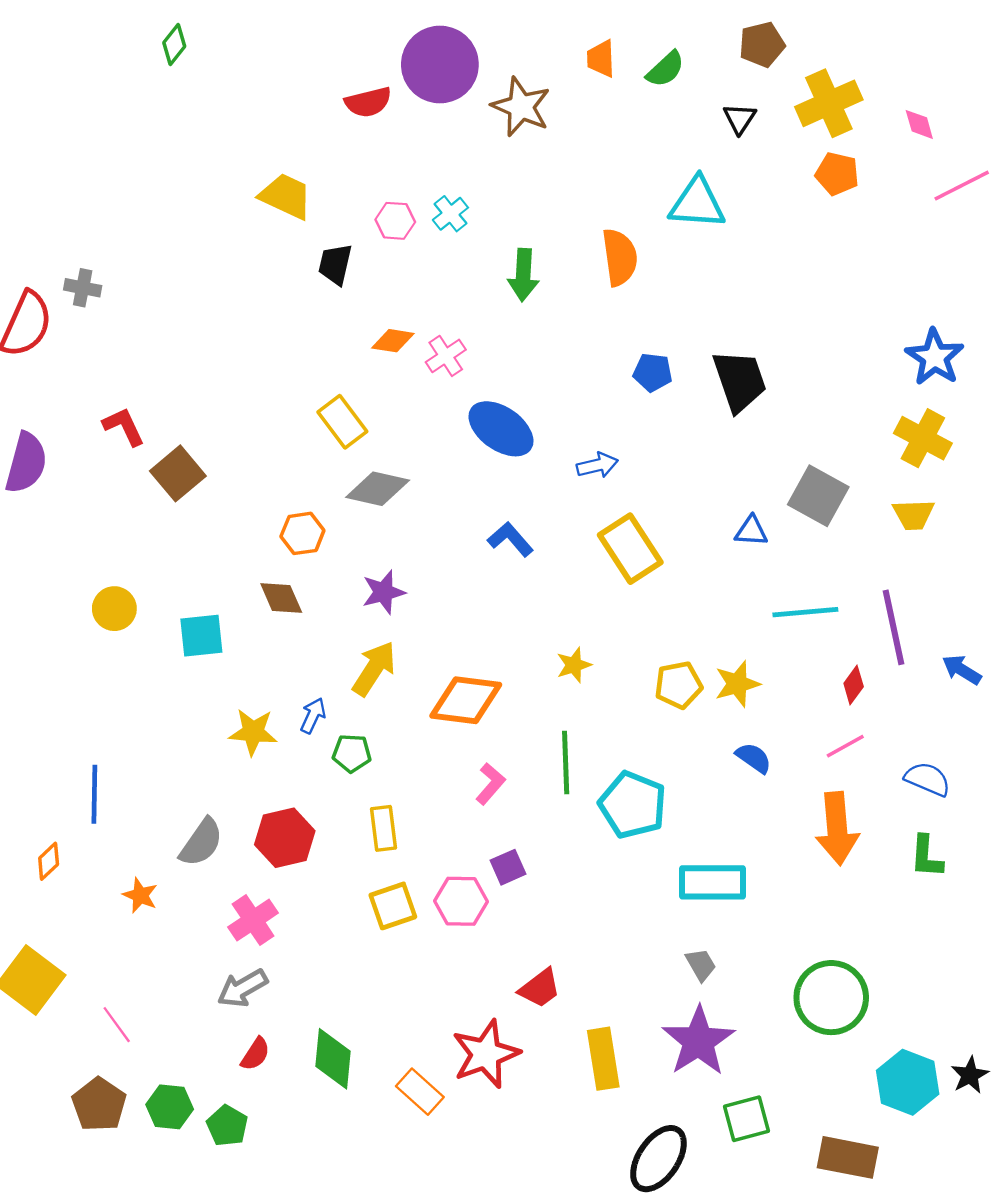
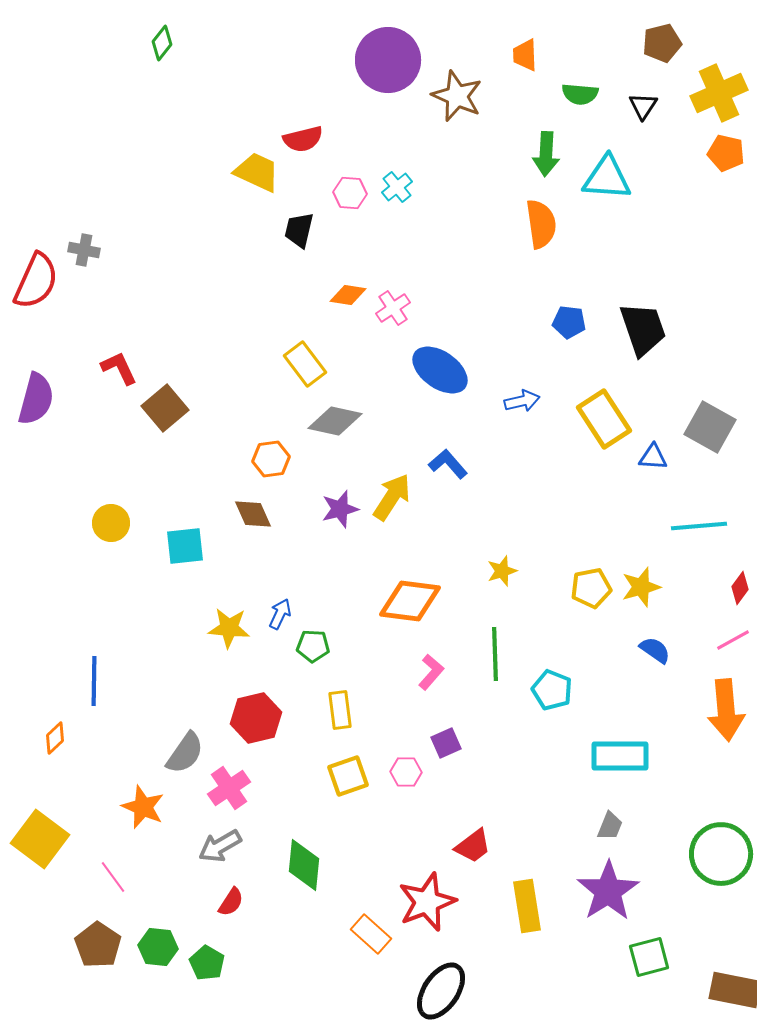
green semicircle: (666, 69) -> (580, 94), moved, turned 48
red semicircle: (368, 102) -> (303, 139), moved
green arrow: (523, 275) -> (546, 154), moved
yellow rectangle: (630, 549) -> (604, 419), moved
yellow arrow: (374, 669) -> (392, 497), moved
cyan pentagon: (633, 805) -> (552, 690), size x0.7
gray semicircle: (201, 842) -> (185, 753), moved
orange star: (140, 895) -> (143, 807), moved, size x1.4
pink hexagon: (461, 901) -> (406, 772), size x0.7
gray trapezoid: (701, 965) -> (610, 826), turned 52
green diamond: (333, 1059) -> (304, 865), moved
black ellipse: (658, 1159) -> (441, 991), moved

